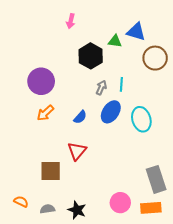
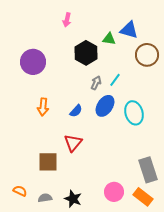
purple circle: (41, 81) -> (33, 62), moved
cyan line: (121, 84) -> (115, 80), turned 32
orange arrow: (45, 113) -> (43, 107), turned -42
orange rectangle: (151, 208) -> (143, 197), turned 42

